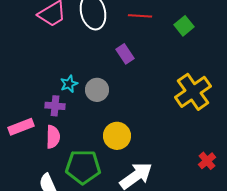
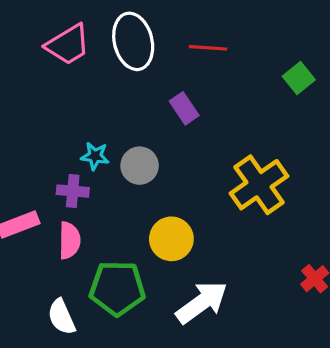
green square: (184, 26) -> (299, 78), moved
cyan star: (69, 84) -> (95, 156), turned 30
yellow cross: (193, 92) -> (259, 185), moved

